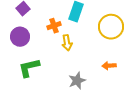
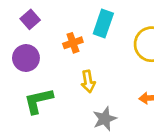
yellow arrow: (67, 43) -> (88, 81), moved

